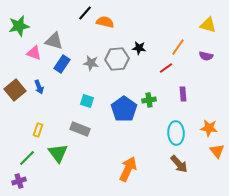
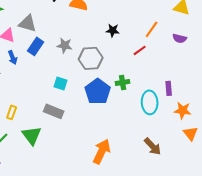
gray hexagon: (117, 59) -> (91, 58), moved
blue arrow: (39, 87) -> (13, 57), moved
purple rectangle: (183, 94) -> (169, 88), moved
cyan ellipse: (176, 133) -> (150, 102), moved

